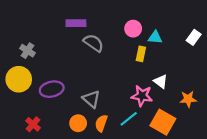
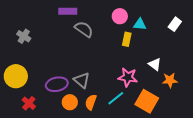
yellow circle: (19, 79) -> (16, 76), moved
white triangle: (161, 81) -> (155, 64), moved
purple ellipse: (52, 89) -> (57, 84), moved

